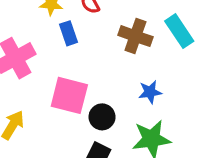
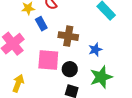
brown cross: (135, 36) -> (68, 36), moved

